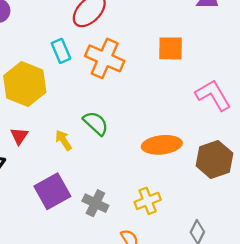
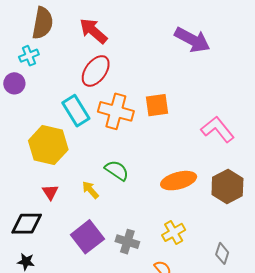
orange square: (171, 48) -> (157, 105), moved
cyan rectangle: (61, 51) -> (76, 111), size x1.4

